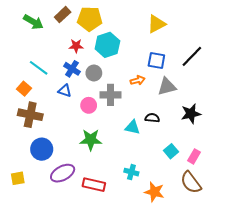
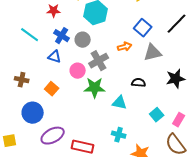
red star: (76, 46) -> (54, 11), moved
blue square: (156, 60) -> (143, 28), turned 30
orange square: (24, 89) -> (52, 89), moved
gray cross: (111, 95) -> (99, 61), turned -30
brown cross: (30, 115) -> (22, 80), size x0.6
cyan triangle: (132, 127) -> (120, 103), moved
green star: (91, 140) -> (95, 88), moved

